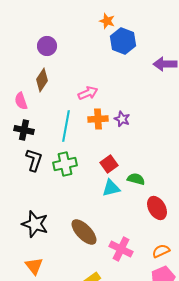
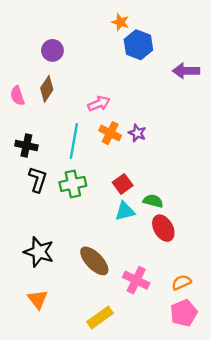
pink semicircle: (21, 101) -> (17, 96), moved
orange cross: (98, 119) -> (110, 133), turned 30
red ellipse: (157, 208) -> (163, 228), moved

